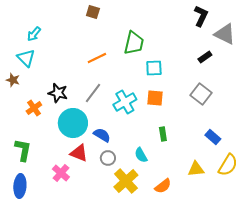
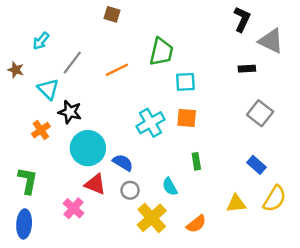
black rectangle: (205, 57) -> (247, 69), turned 32
cyan triangle: (26, 58) -> (48, 89), moved
brown star: (13, 80) -> (16, 70), moved
gray line: (93, 93) -> (72, 63), moved
gray square: (201, 94) -> (260, 113), moved

